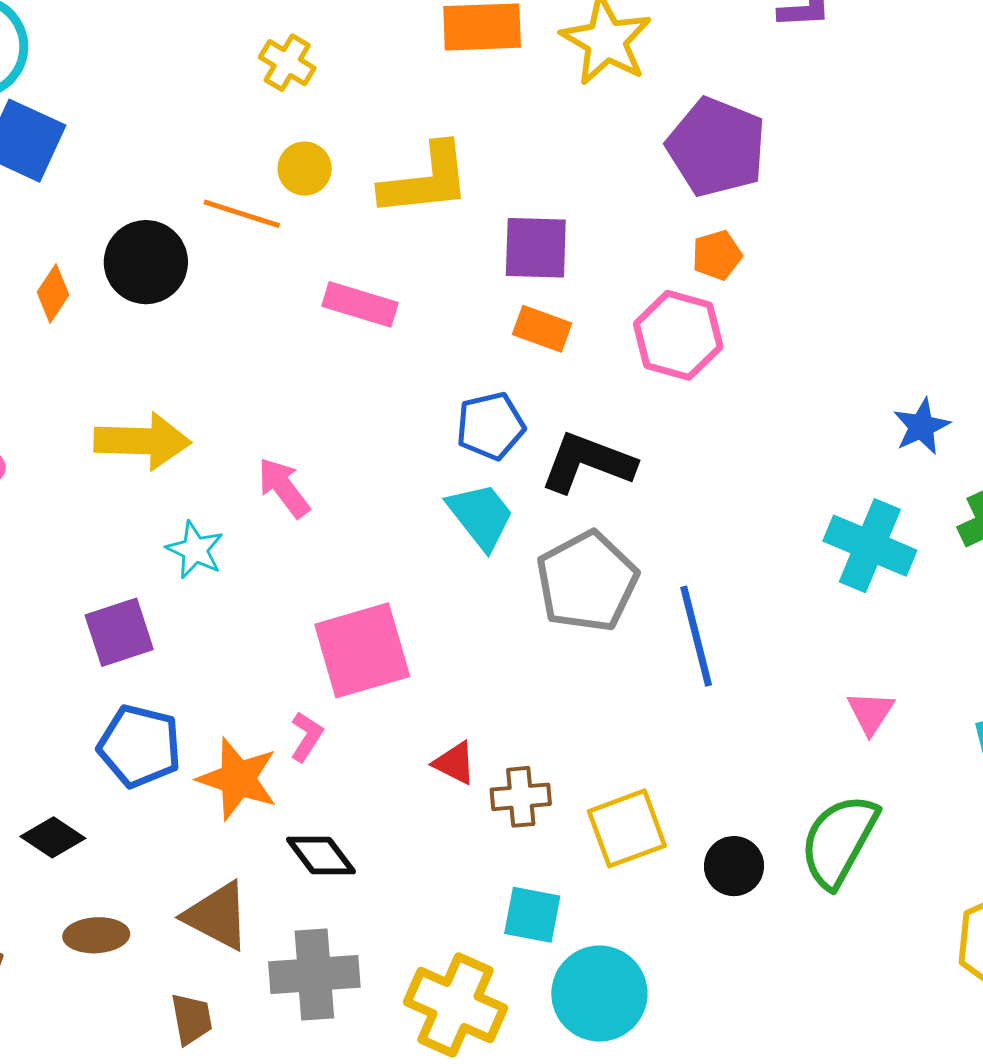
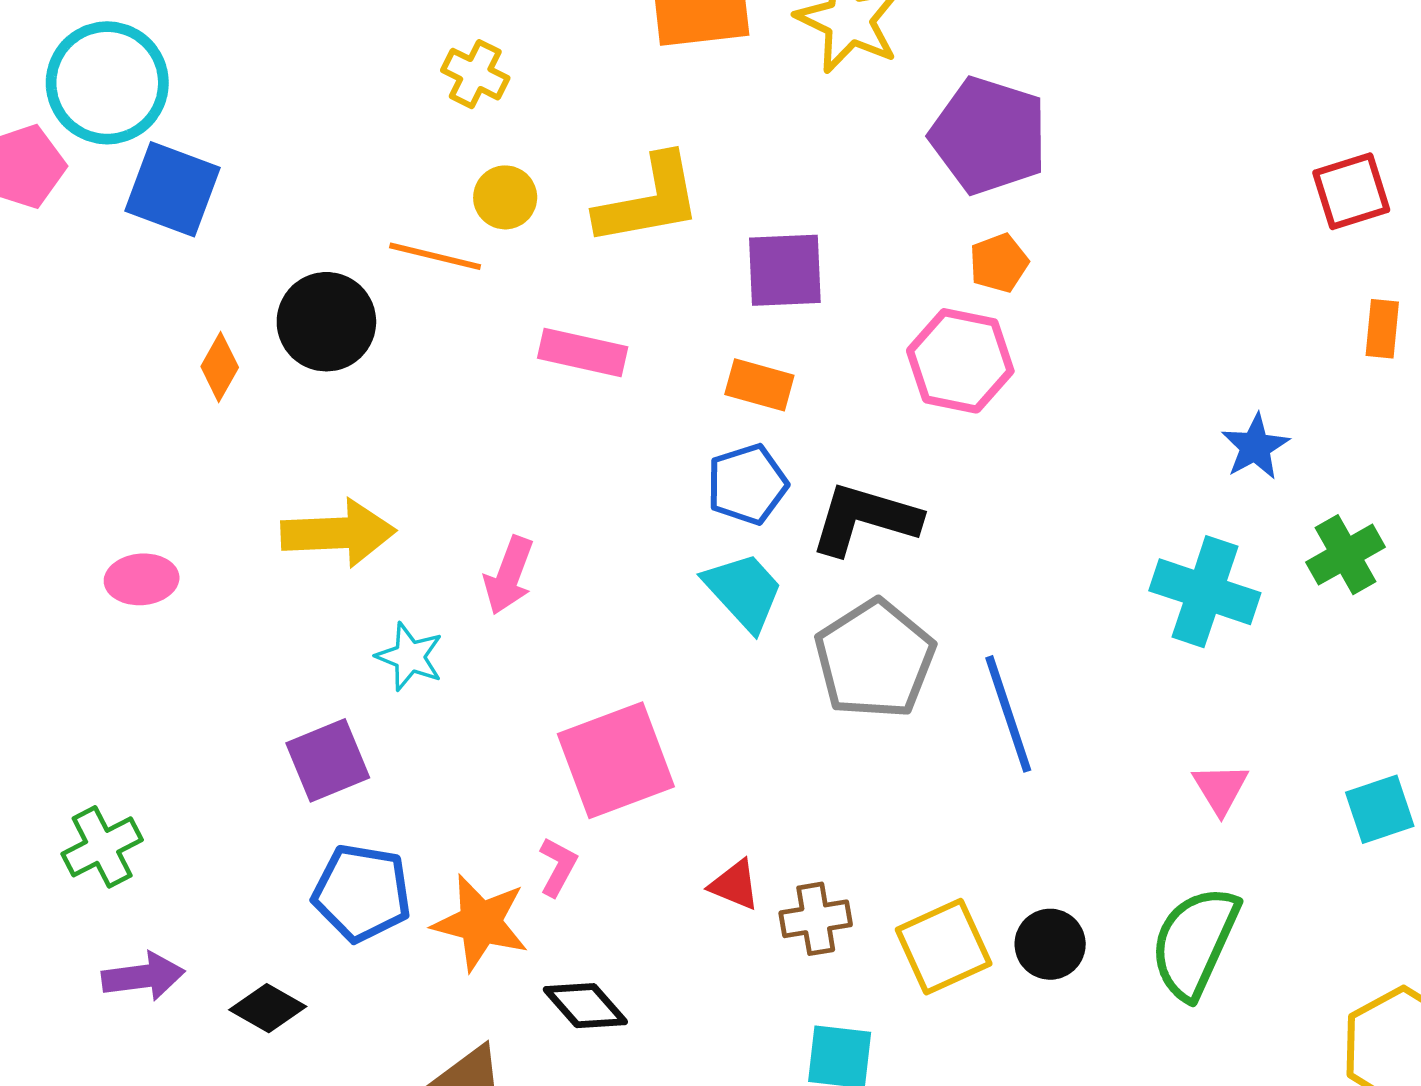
orange rectangle: (542, 329) -> (759, 385), moved
pink arrow: (284, 488) -> (509, 575), turned -118
black circle: (734, 866) -> (1050, 944), moved

